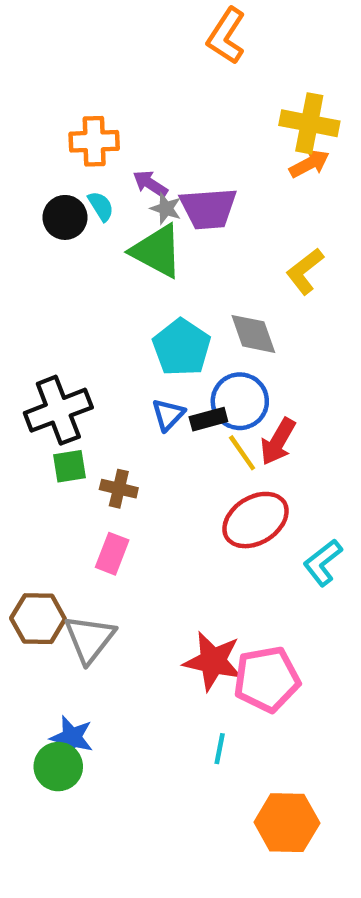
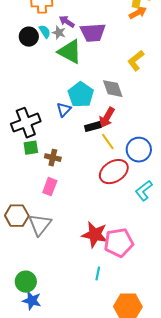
gray star: (166, 208) -> (59, 33), moved
blue circle: (240, 401) -> (139, 150), moved
blue triangle: (168, 415) -> (64, 110), moved
red arrow: (278, 442) -> (107, 118), moved
blue star: (72, 737) -> (32, 301), moved

